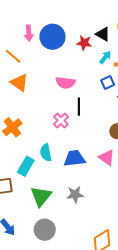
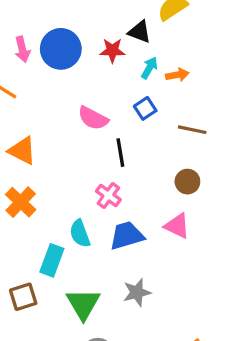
blue square: (108, 82) -> (145, 108), moved
orange triangle: (19, 83) -> (22, 151), moved
pink semicircle: (65, 83) -> (93, 118), turned 30
pink cross: (61, 120) -> (108, 195), moved

